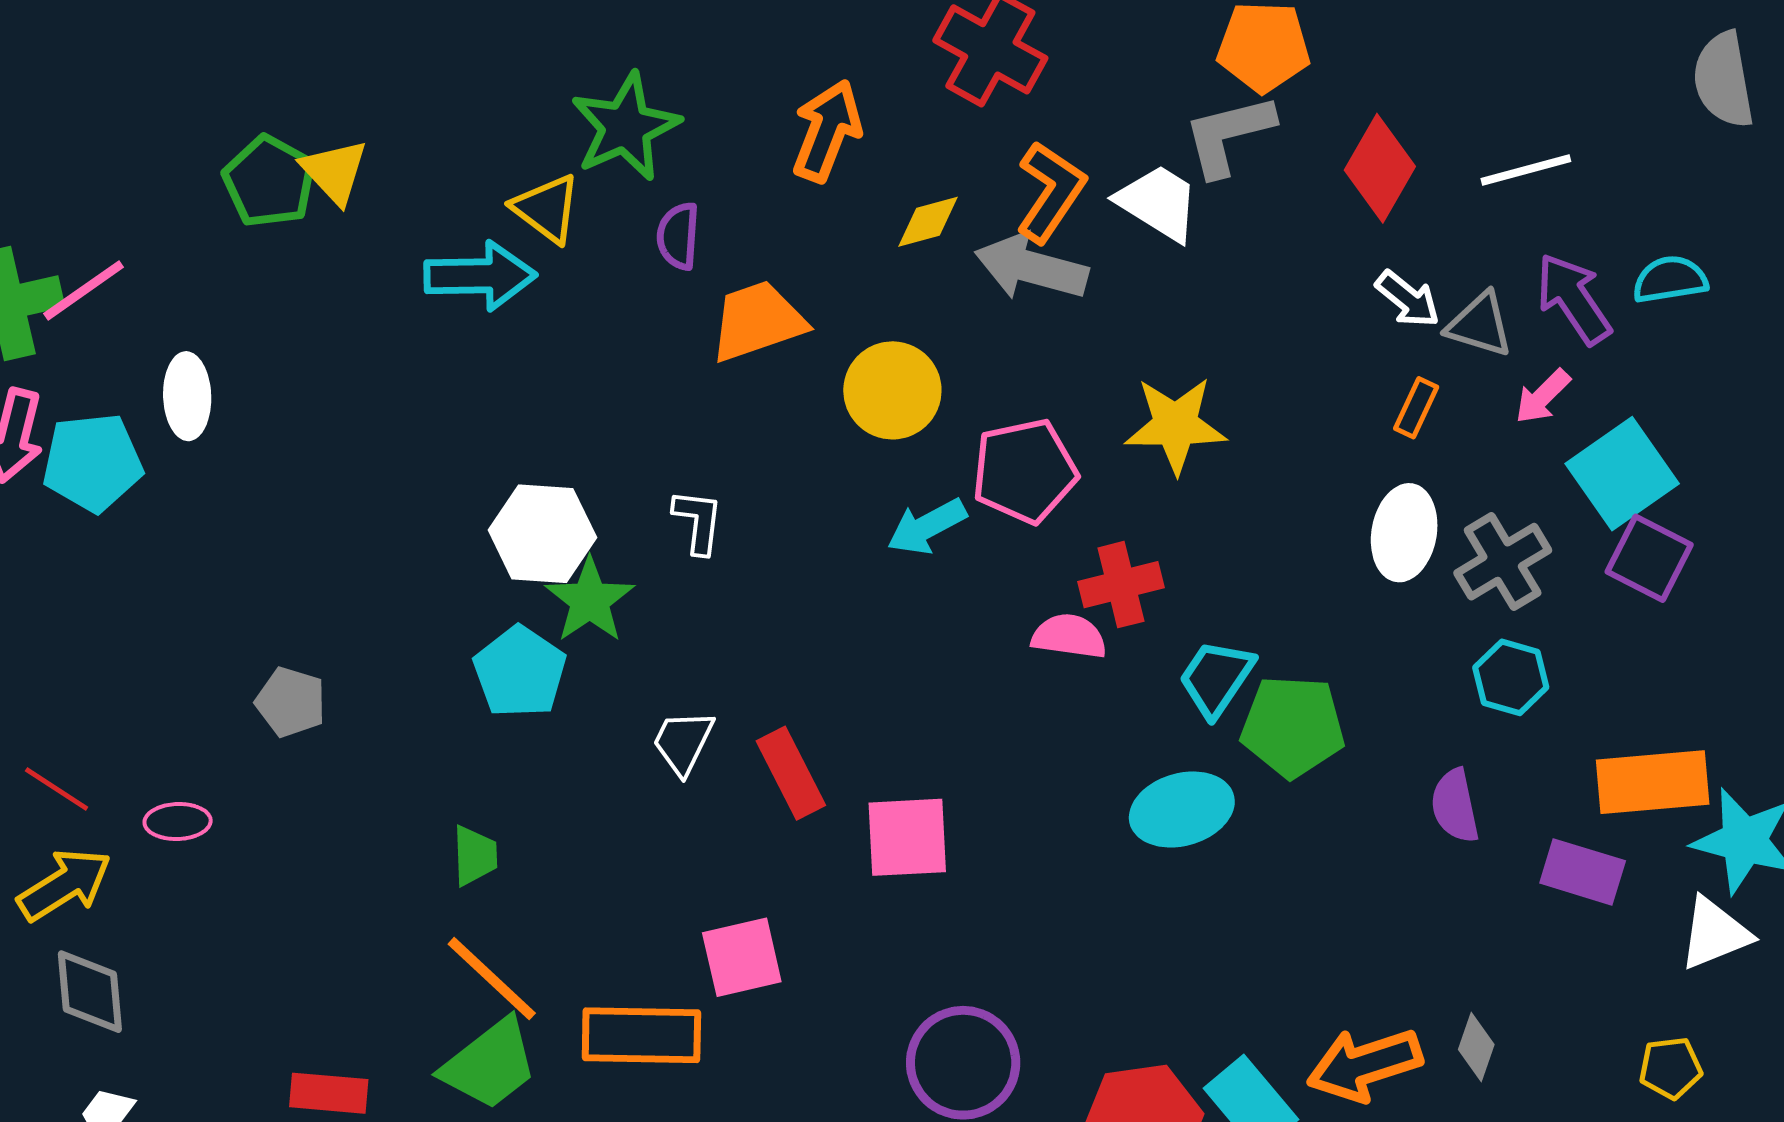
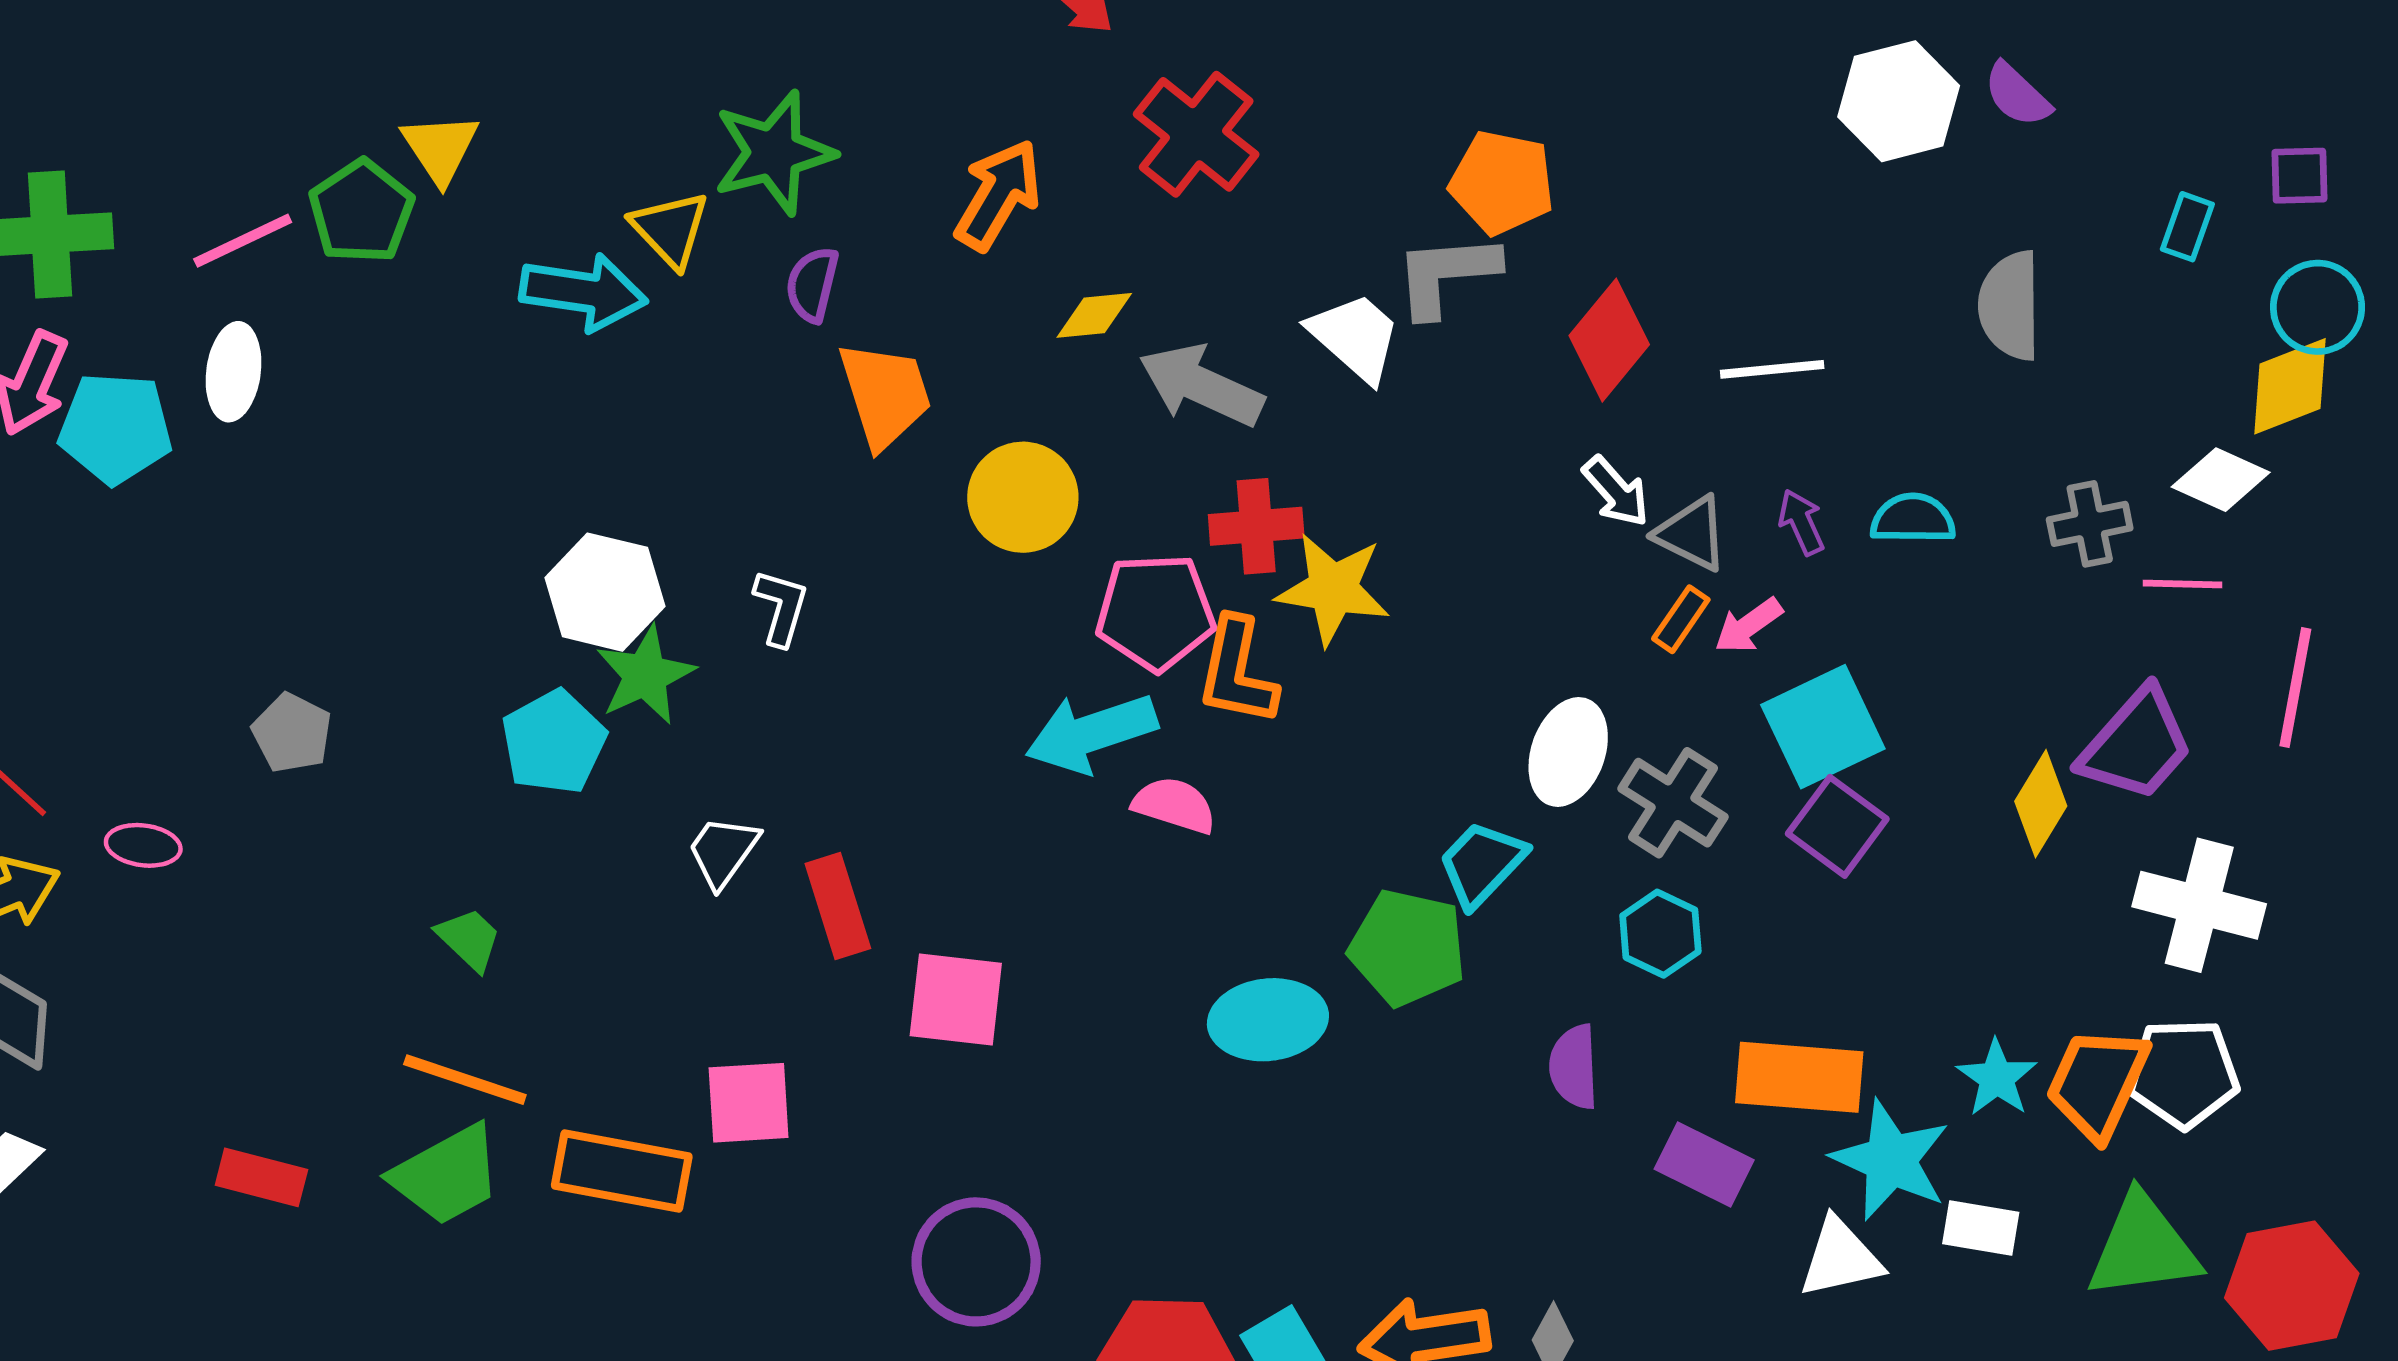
green pentagon: (269, 181) -> (361, 212), moved
orange L-shape: (1051, 192) -> (1237, 672), moved, turned 148
pink line: (84, 290) -> (243, 241), moved
purple arrow: (1574, 299) -> (1801, 522), size x0.6
orange trapezoid: (757, 321) -> (885, 395), turned 82
orange rectangle: (1416, 408) -> (1681, 619), moved
cyan arrow: (927, 527) -> (1091, 733), moved, size x1.4
gray cross: (1503, 562) -> (1673, 803), turned -36
red cross: (1121, 585) -> (1256, 526), moved
cyan trapezoid: (1216, 678) -> (1482, 864), moved
green trapezoid: (475, 856) -> (469, 939), turned -54
orange line: (492, 979) -> (465, 1080), turned -34

